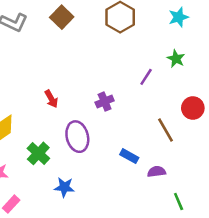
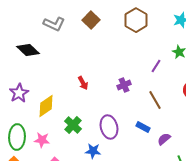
brown line: (166, 130) -> (155, 100), moved
purple ellipse: (77, 137) -> (109, 127), moved
purple semicircle: (156, 172) -> (164, 139), turned -32

